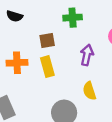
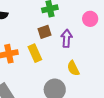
brown square: (47, 40) -> (44, 32), moved

